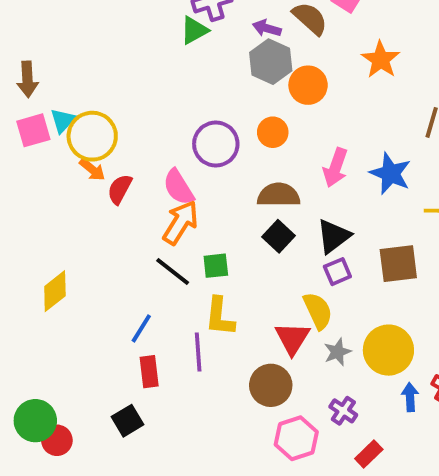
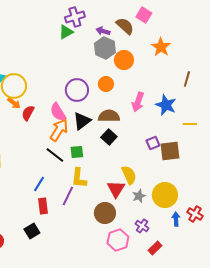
black triangle: (334, 236) -> (82, 121), moved
purple square: (337, 272) -> (153, 143), moved
purple line: (198, 352) -> (68, 196), turned 30

